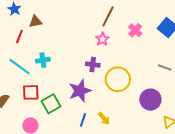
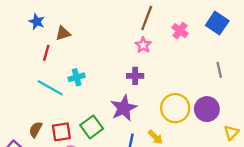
gray line: (165, 67) -> (219, 70), turned 64
yellow circle: (118, 79) -> (175, 108), moved
red square: (31, 92) -> (61, 132), moved

